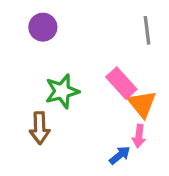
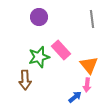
purple circle: (43, 27) -> (39, 17), moved
pink rectangle: (121, 83) -> (61, 50), moved

